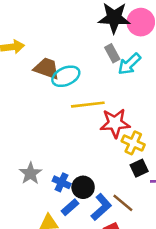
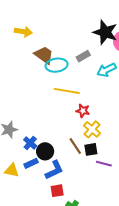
gray rectangle: (112, 53) -> (83, 56), moved, turned 72
red star: (115, 123) -> (83, 111), size x0.6
brown line: (123, 203) -> (75, 146), moved

